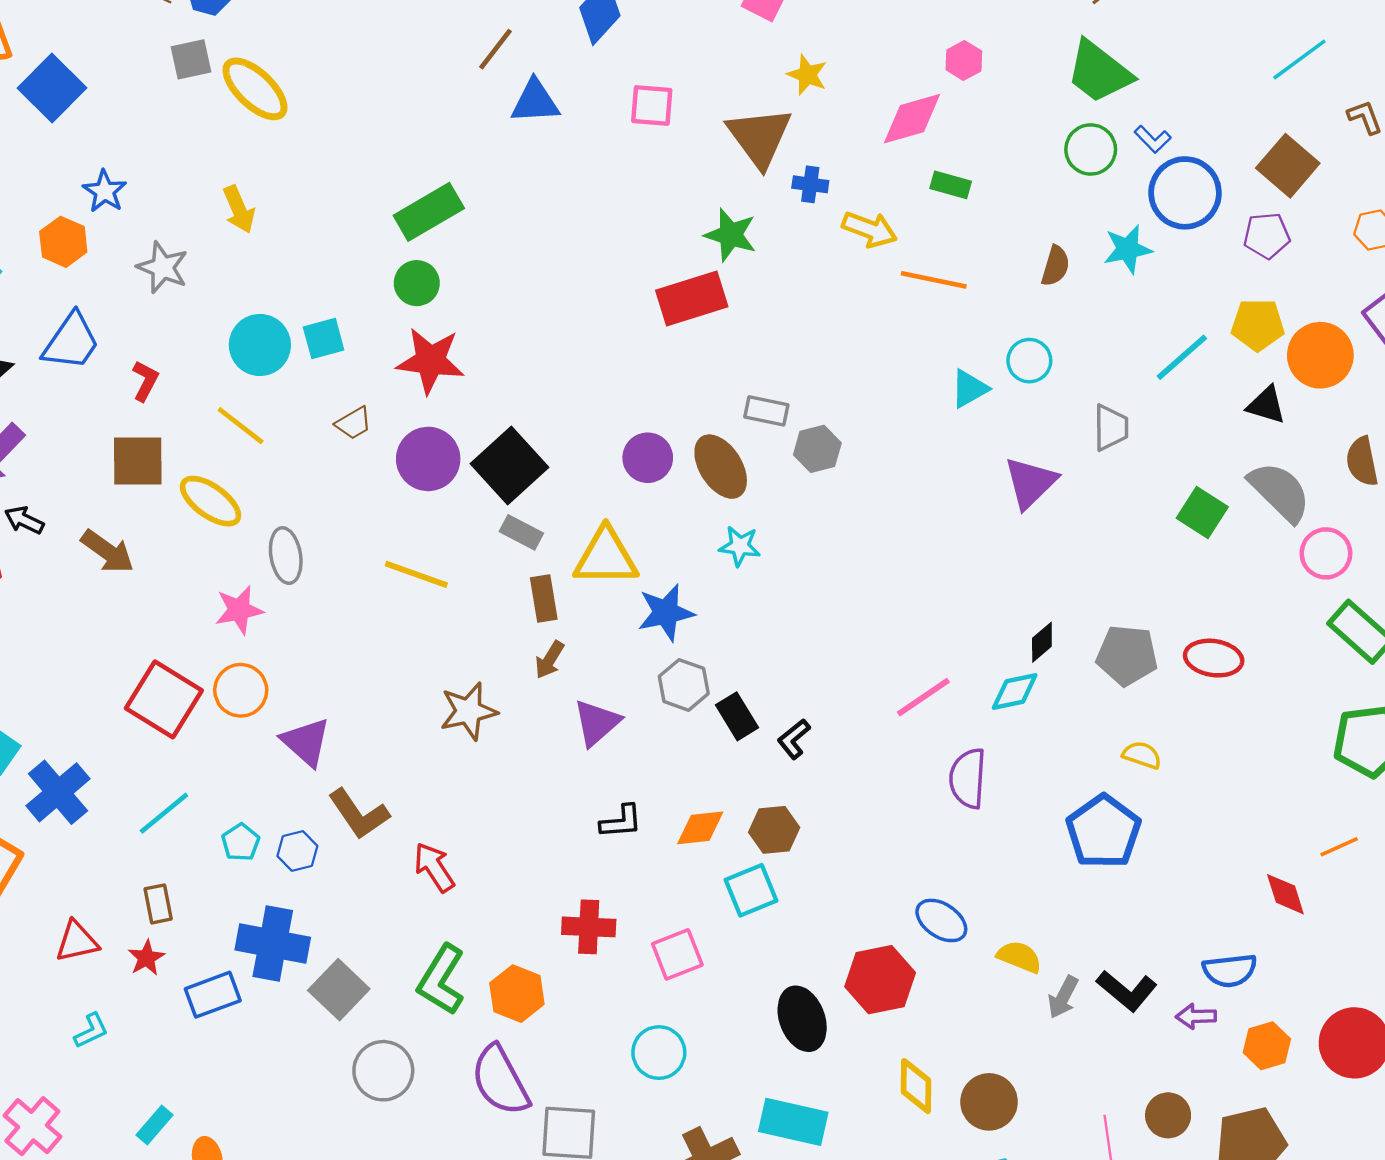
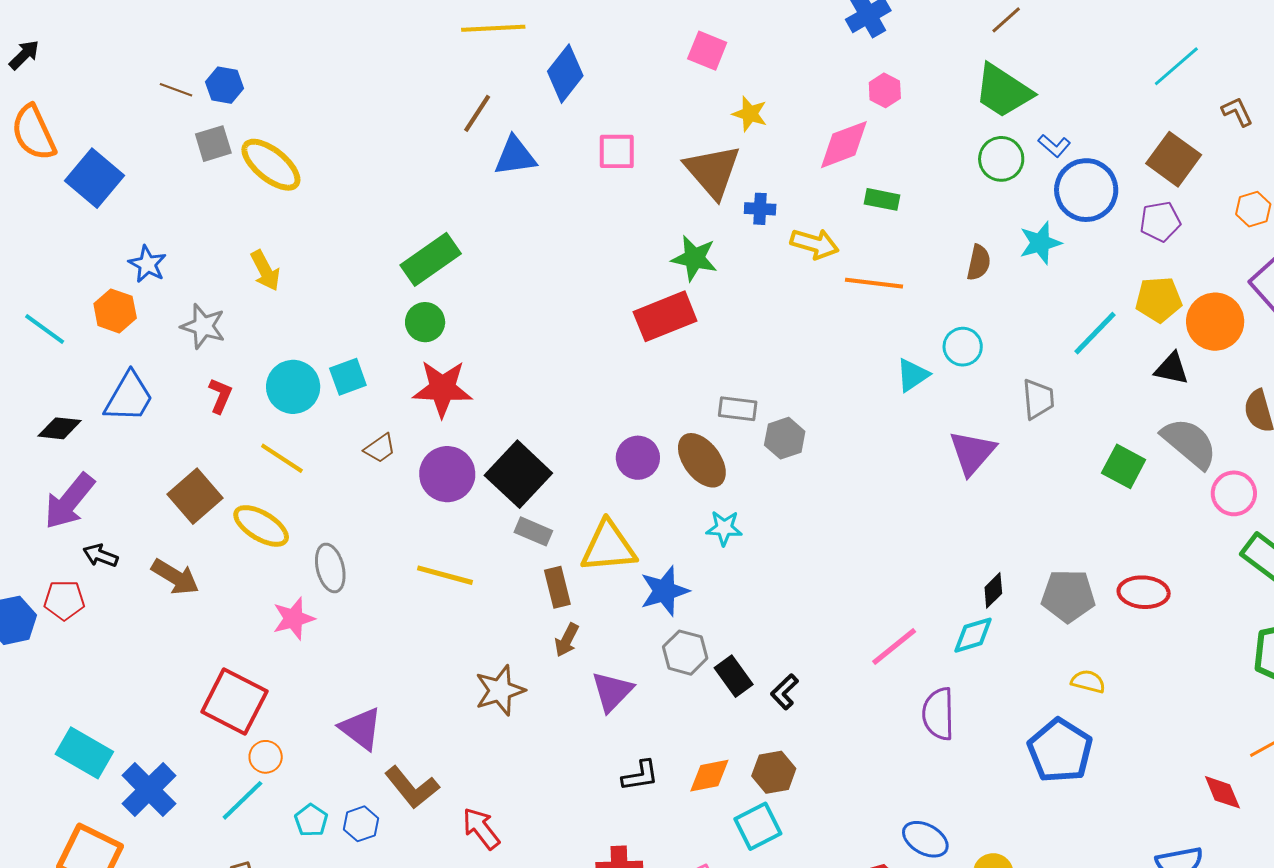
red L-shape: (145, 381) -> (220, 396), moved
brown square: (138, 461) -> (195, 496), turned -36
orange circle: (241, 690) -> (266, 757), moved, size x0.7

